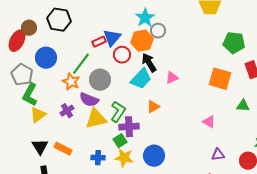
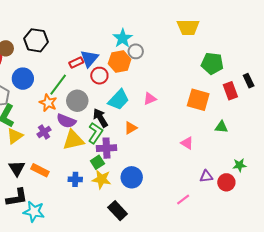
black arrow: (149, 63) -> (100, 118), moved
purple triangle: (218, 155) -> (206, 176), moved

